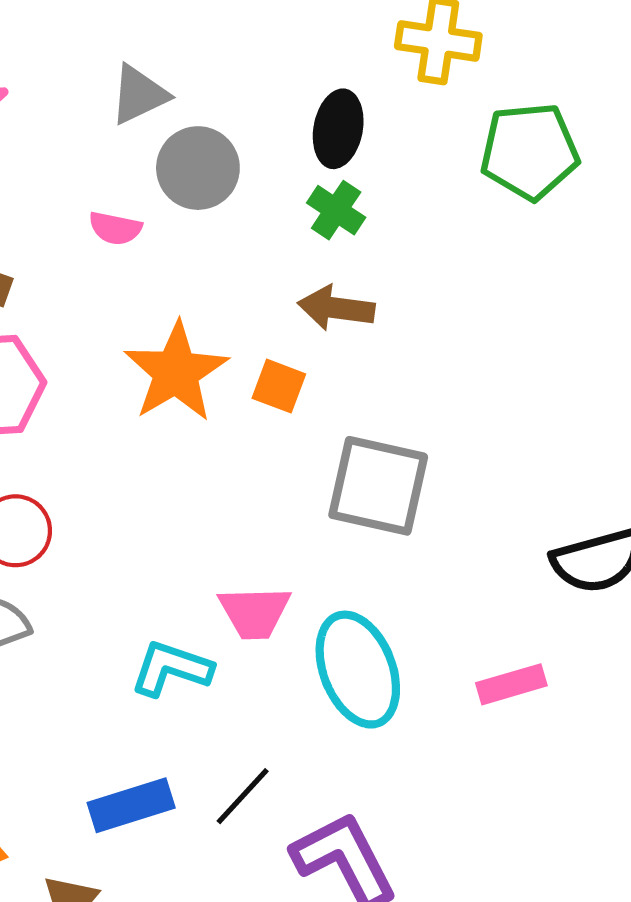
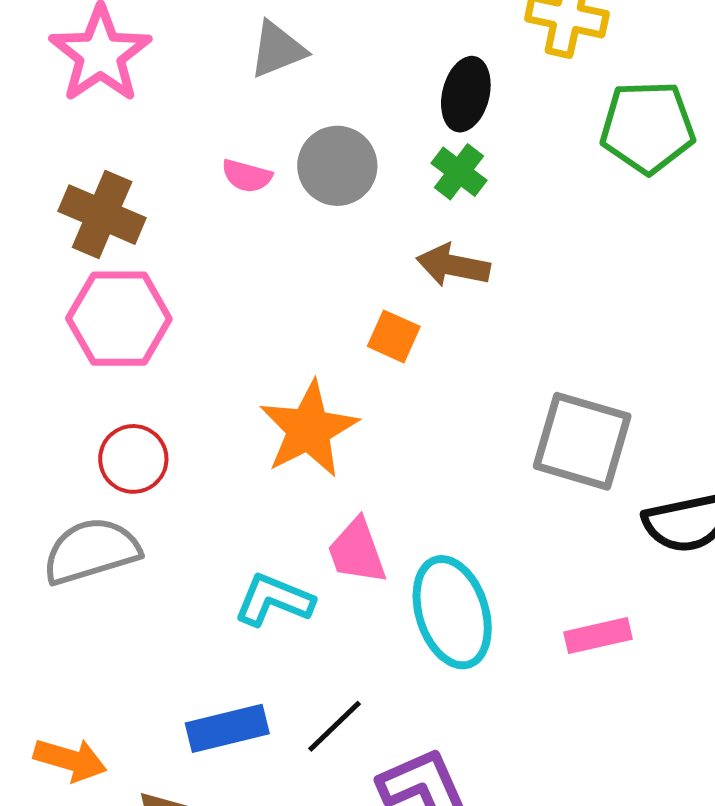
gray circle: (198, 168) -> (337, 166), moved
orange star: (176, 372) -> (309, 429), moved
gray square: (378, 486) -> (582, 441), moved
pink trapezoid: (255, 612) -> (357, 551), turned 68

